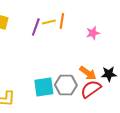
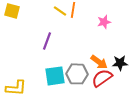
yellow line: (49, 22) -> (60, 11), turned 48
purple line: (36, 27) -> (47, 41), moved

